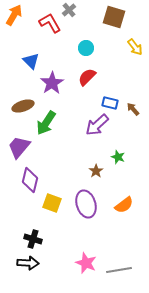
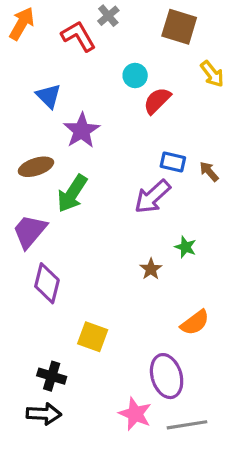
red semicircle: (87, 77) -> (157, 101), moved
yellow square: (52, 203) -> (93, 337), moved
purple ellipse: (86, 204) -> (167, 376), moved

